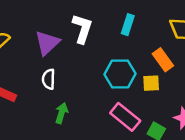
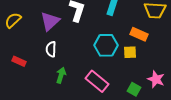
orange rectangle: (163, 60) -> (139, 34), turned -30
pink rectangle: (125, 117) -> (97, 81), moved

